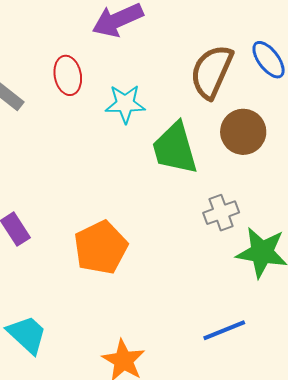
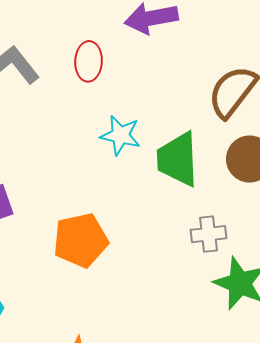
cyan star: (125, 104) -> (120, 135), moved

